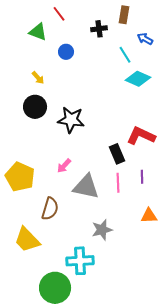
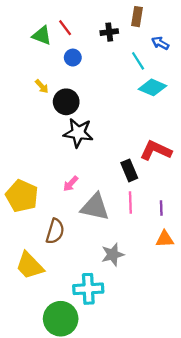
red line: (59, 14) -> (65, 28), moved
black circle: (35, 107) -> (66, 102), moved
purple line: (142, 177) -> (161, 208), moved

